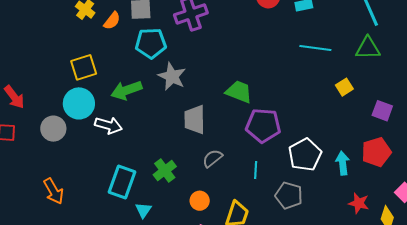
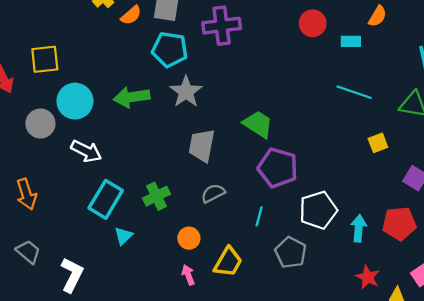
yellow square: (84, 67) -> (45, 59), moved
white arrow: (108, 125) -> (86, 151), moved

